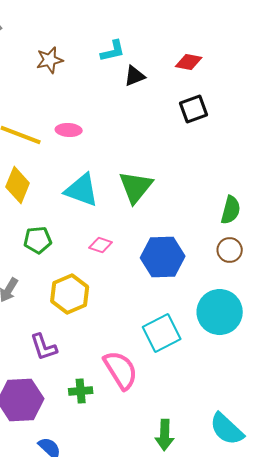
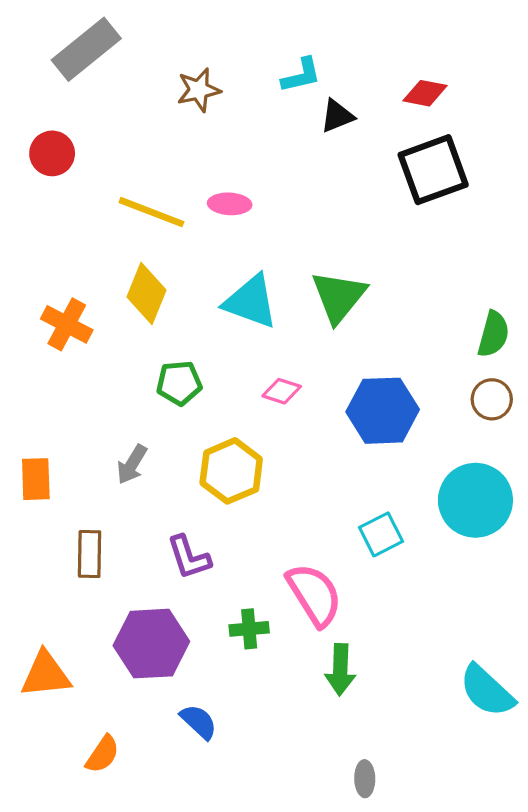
black square: (194, 109) -> (433, 170), size x1.5
cyan square: (162, 333) -> (381, 534), size x0.7
green arrow: (165, 435) -> (340, 670), moved

